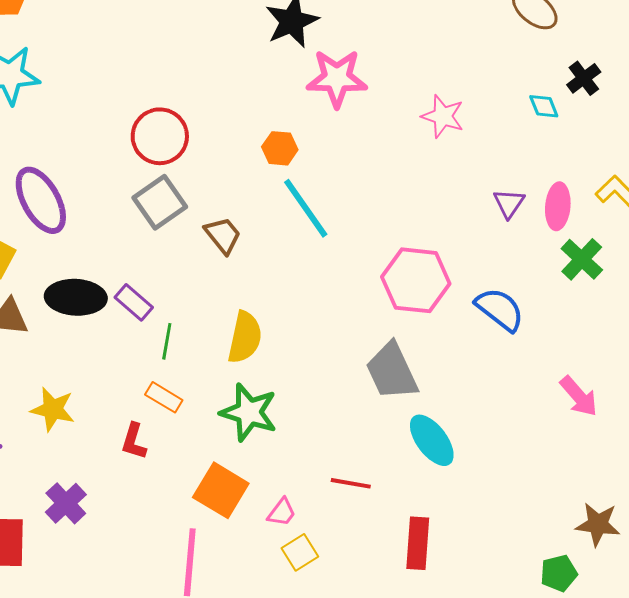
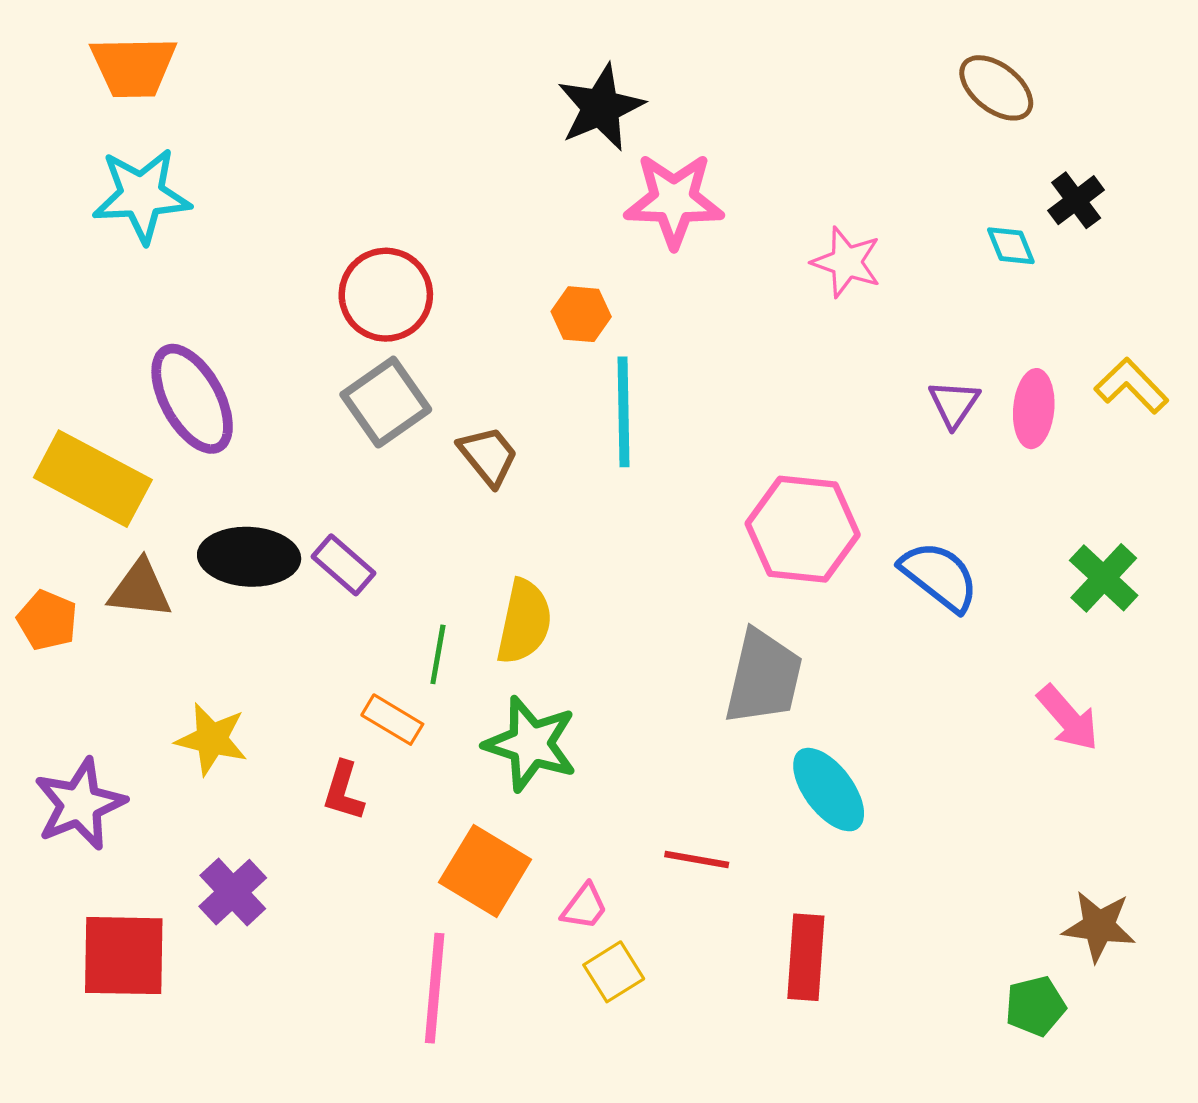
cyan line: (306, 208) -> (623, 412), turned 34
green cross: (582, 259) -> (1104, 578), moved
green line: (167, 341) -> (438, 654), moved
gray trapezoid: (392, 371) -> (763, 677), turned -142

